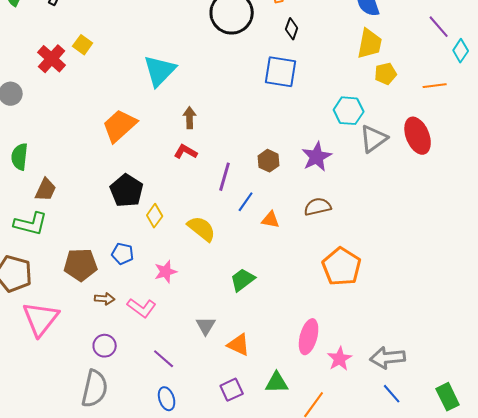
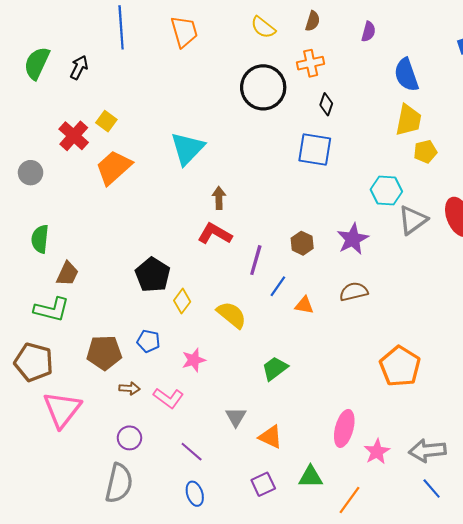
orange trapezoid: (120, 126) -> (114, 167), moved
red L-shape: (186, 152) -> (215, 234), size x1.4
orange pentagon: (342, 267) -> (400, 366), moved

